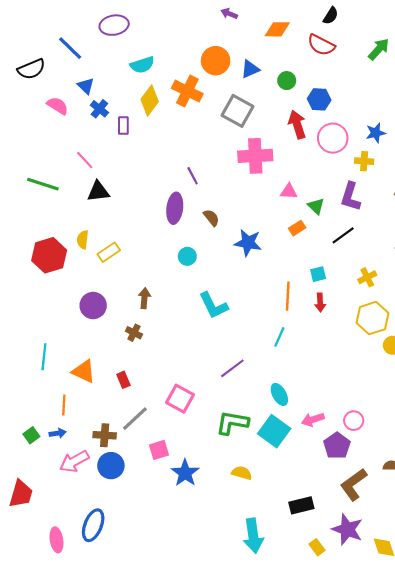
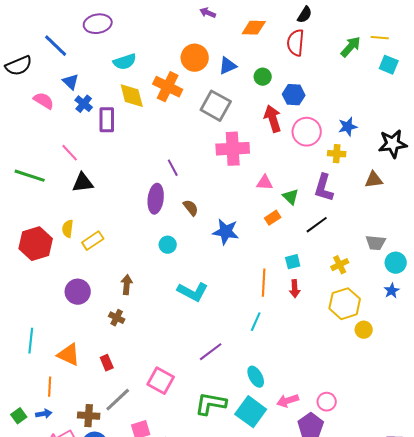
red semicircle: (321, 45) -> (296, 43), turned 68
yellow diamond: (150, 100) -> (132, 96), turned -52
purple rectangle: (123, 126) -> (107, 120), size x1.4
cyan L-shape: (213, 306) -> (193, 292), turned -36

